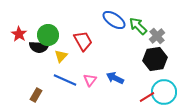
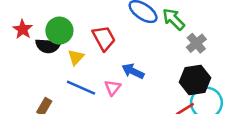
gray cross: (157, 36) -> (196, 43), moved
black hexagon: (155, 59) -> (195, 80), moved
blue arrow: (115, 78) -> (133, 71), moved

